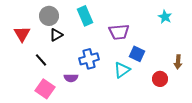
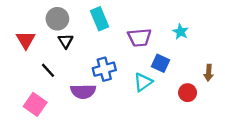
cyan star: (165, 17) -> (180, 32), moved
black triangle: (56, 35) -> (66, 41), turned -32
purple semicircle: (71, 78) -> (83, 91), size x1.5
pink square: (45, 89) -> (35, 104), moved

